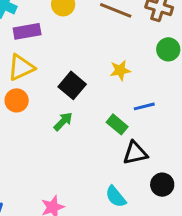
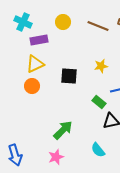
black square: (72, 85) -> (69, 76), turned -36
green arrow: (63, 121) -> (63, 130), moved, size x1.5

